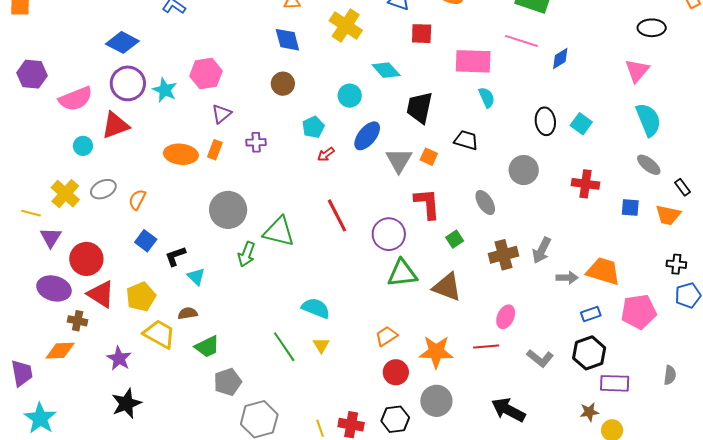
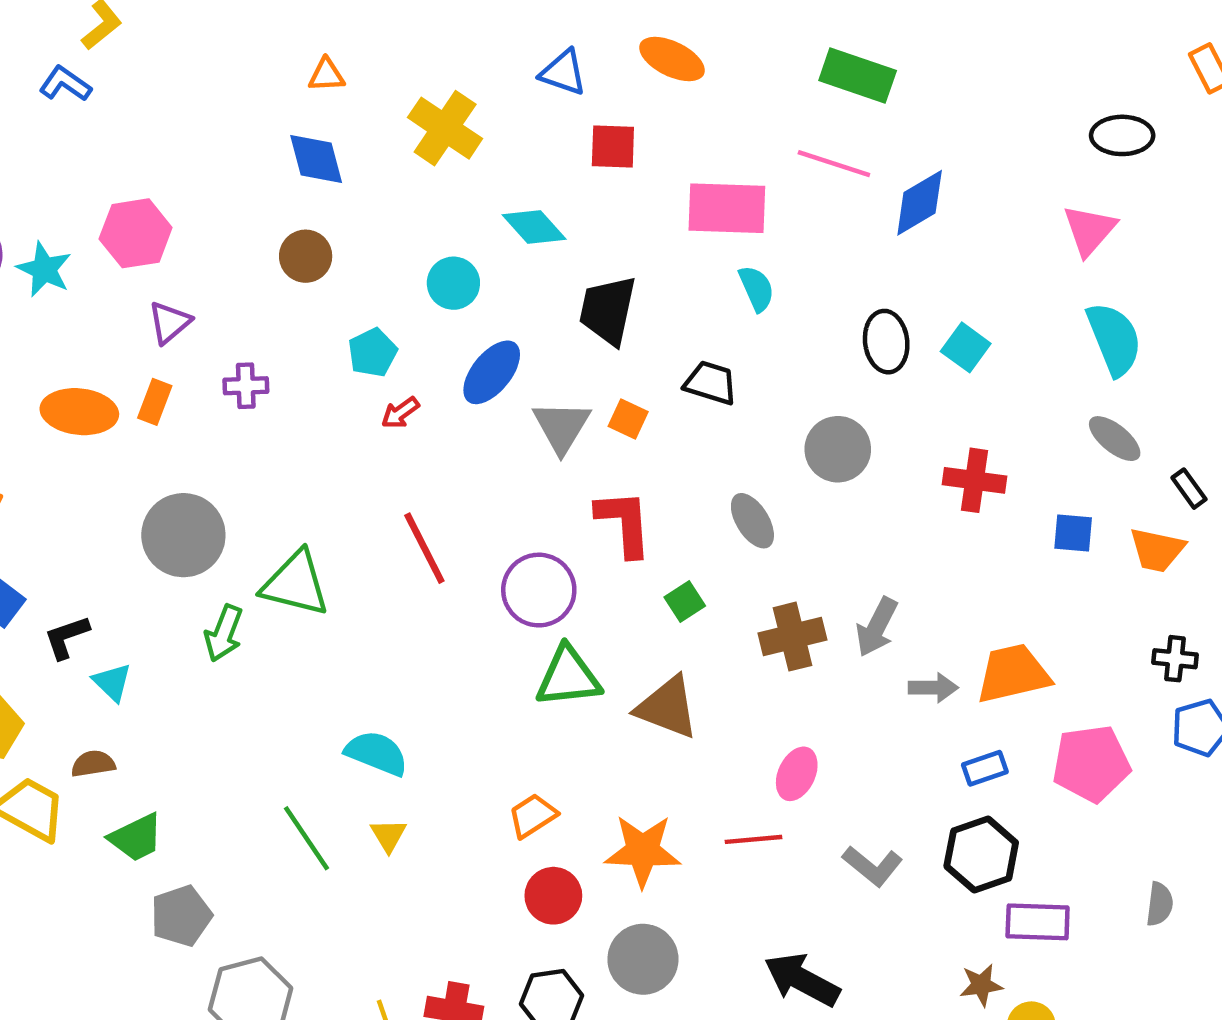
blue diamond: (560, 59) -> (920, 203), size x1.4
orange trapezoid: (603, 271) -> (1013, 674), turned -30

